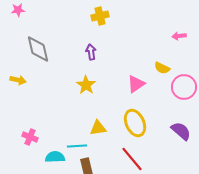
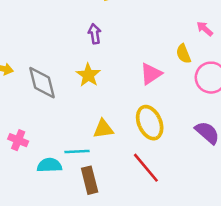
pink arrow: (179, 36) -> (205, 29), moved, turned 48
gray diamond: (38, 49) -> (42, 83), moved
yellow semicircle: (162, 68) -> (183, 54), turned 42

